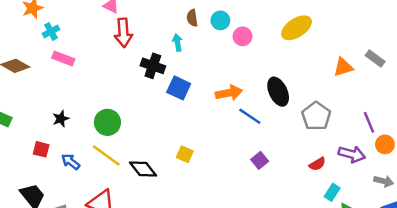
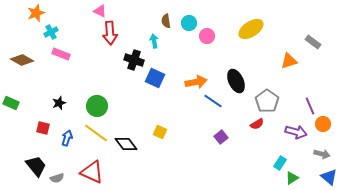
gray rectangle: (375, 58) -> (313, 42), moved
blue arrow: (71, 162) -> (67, 138), turned 70
red semicircle: (317, 164) -> (257, 124), moved

